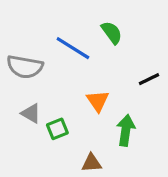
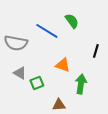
black line: (149, 79) -> (96, 51), turned -48
orange triangle: (98, 101) -> (63, 65), turned -35

